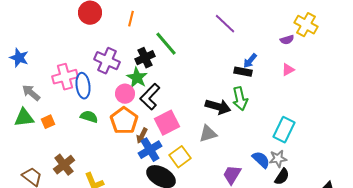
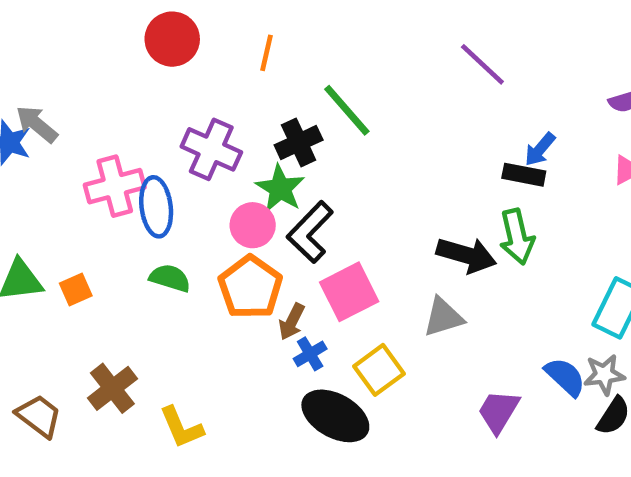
gray arrow: (31, 93) -> (37, 124), moved
blue cross: (150, 150) -> (310, 354), size x0.6

